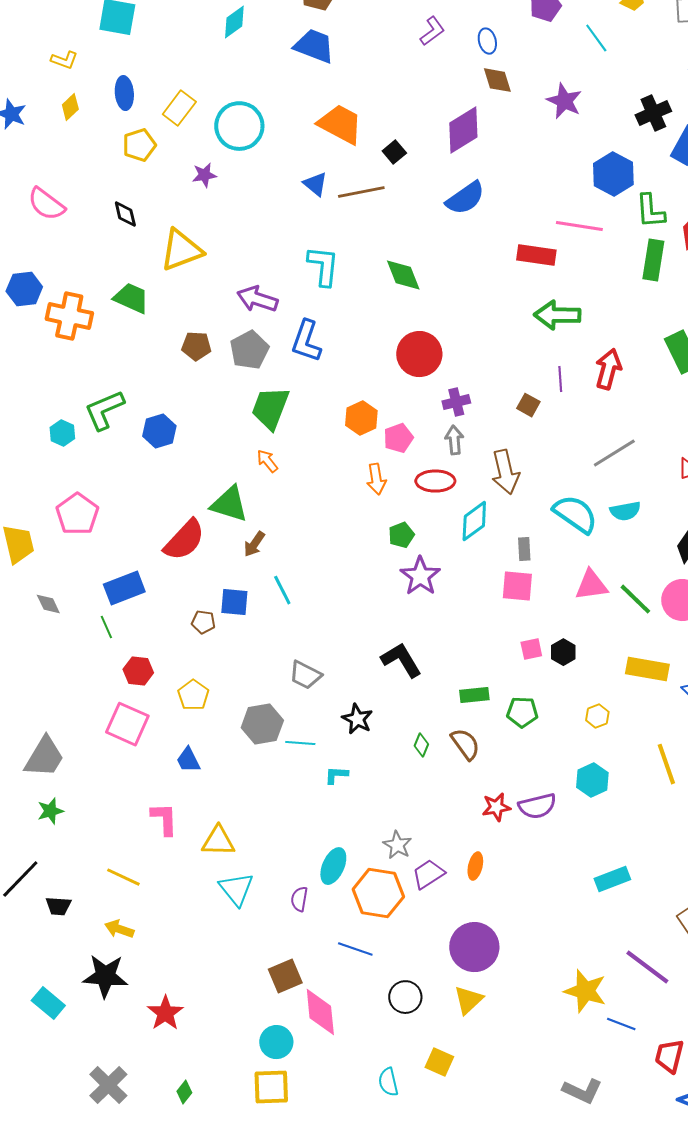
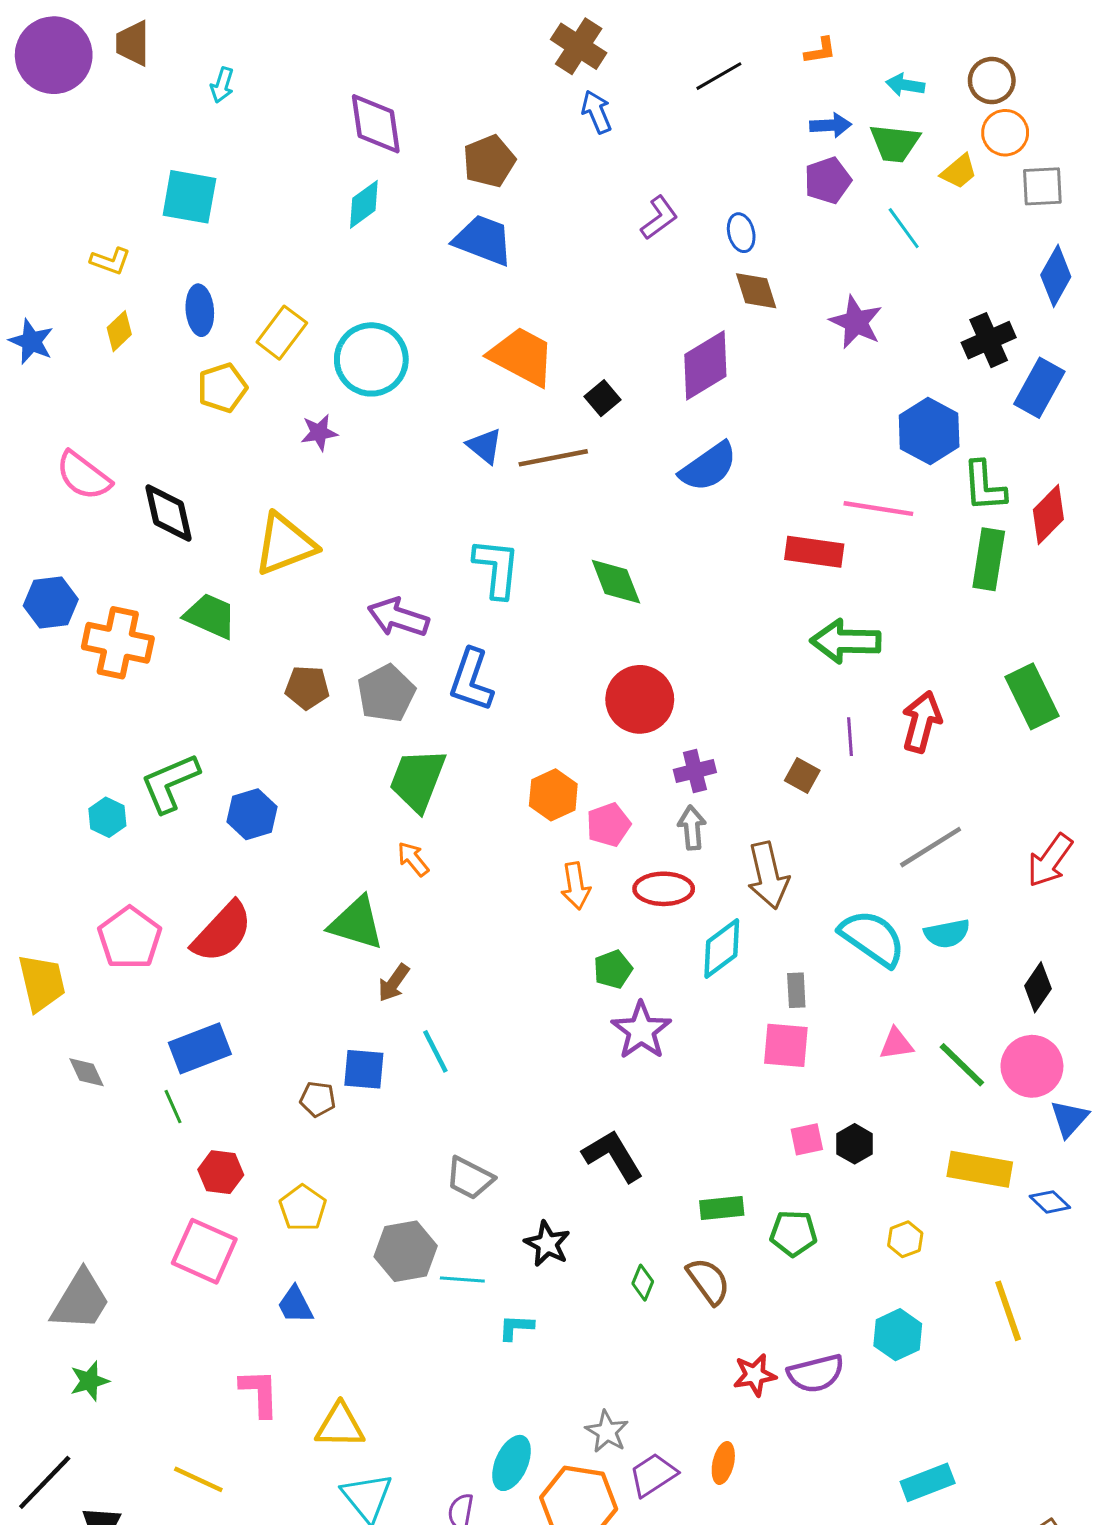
black diamond: (125, 214) -> (169, 513), moved, size x1.5
red semicircle: (184, 540) -> (222, 932), moved
pink triangle: (591, 585) -> (896, 1044), size x0.7

